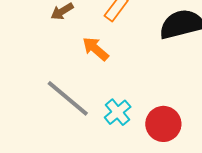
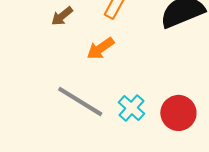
orange arrow: (96, 49) -> (100, 48), turned -68

